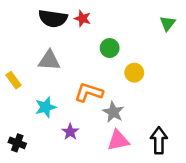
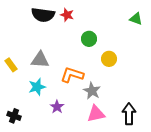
green triangle: (168, 23) -> (136, 19), turned -48
gray triangle: (49, 60) -> (40, 60), moved

